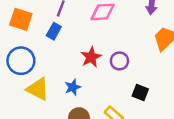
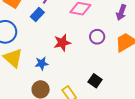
purple circle: (119, 61) -> (97, 37), moved

